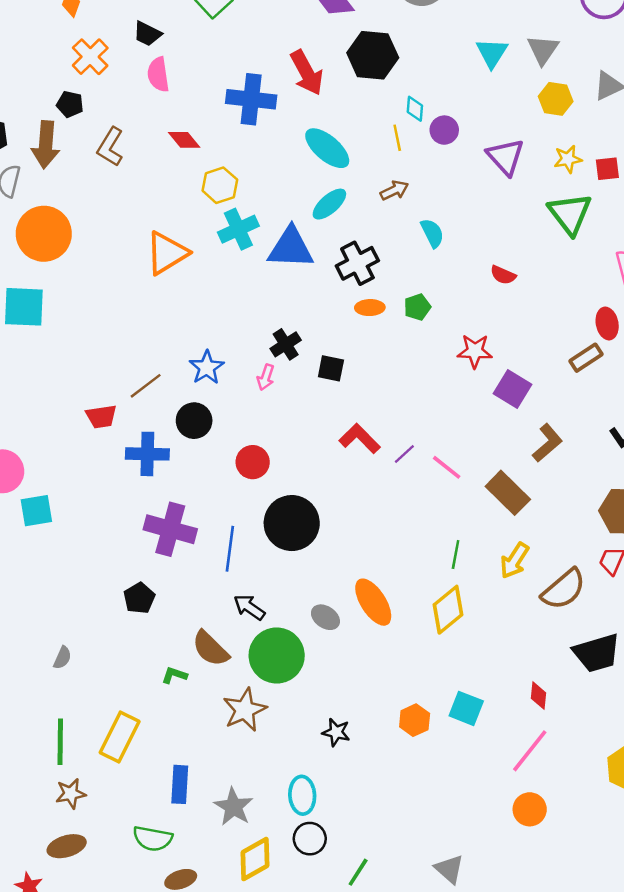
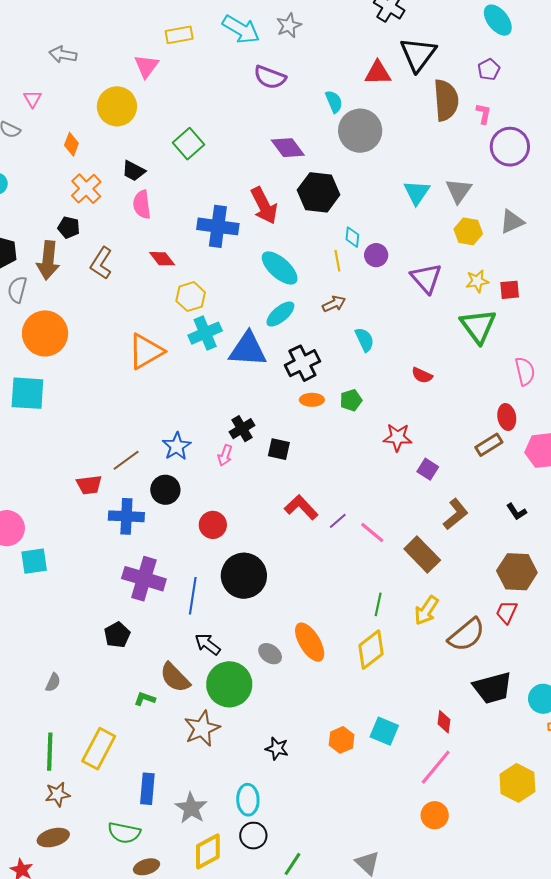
purple square: (512, 389) -> (428, 469), size x0.7

